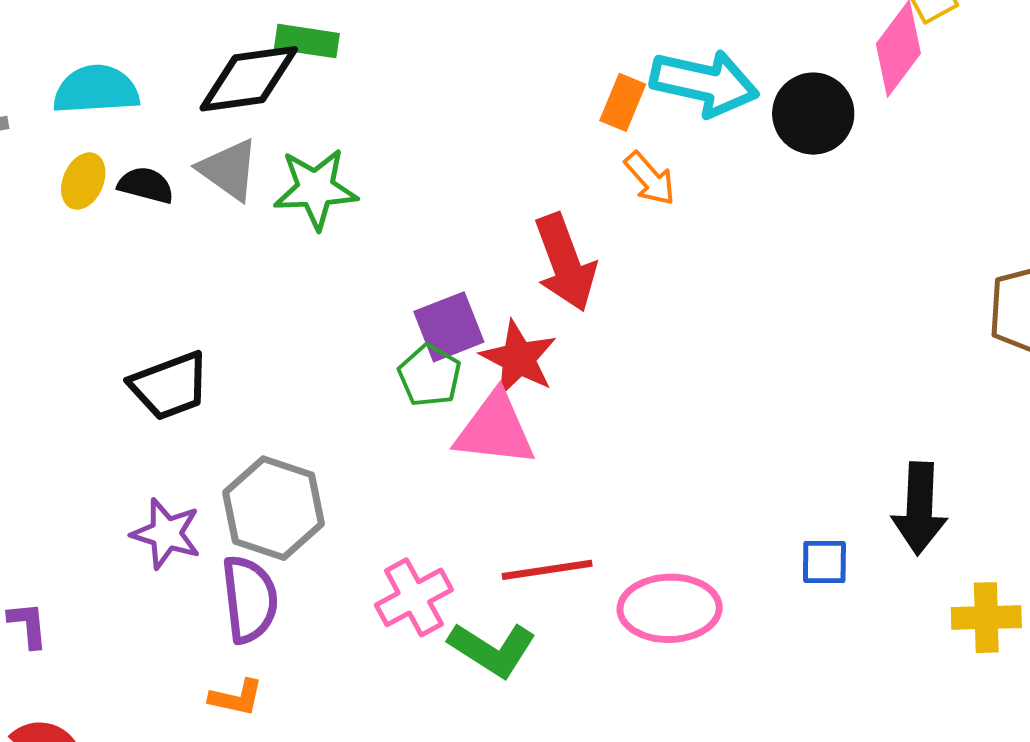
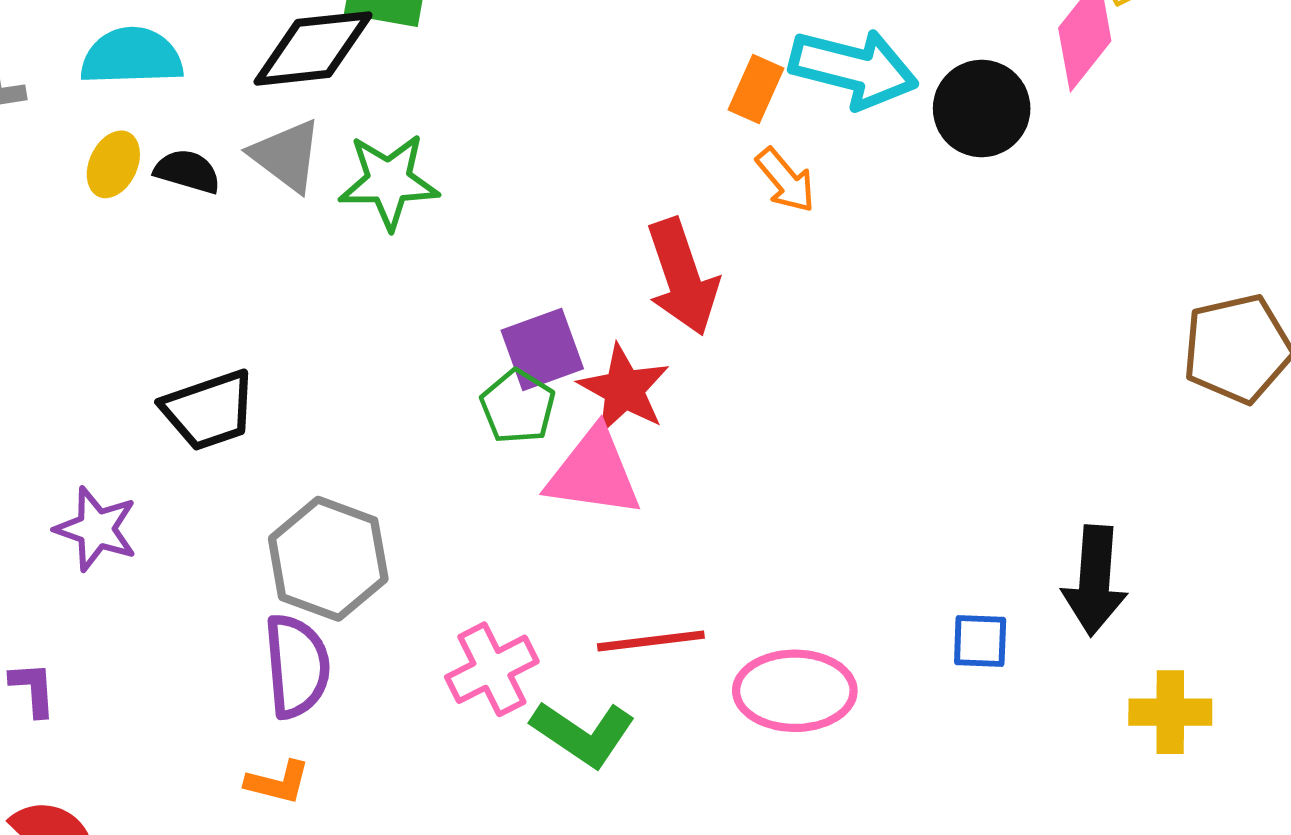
purple star: (166, 534) -> (96, 529), moved

